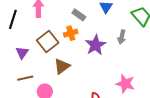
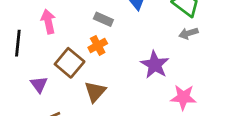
gray arrow: (122, 37) -> (188, 33), moved, turned 72
purple star: (96, 45) -> (155, 65), moved

